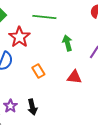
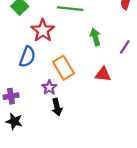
orange rectangle: (38, 71) -> (64, 68), size x1.5
purple star: (10, 106) -> (49, 87), moved

